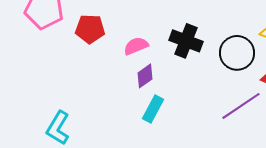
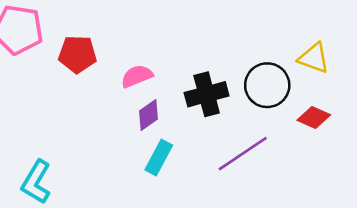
black cross: (186, 41) -> (207, 94), moved, turned -36
purple line: (241, 106) -> (243, 154), moved

